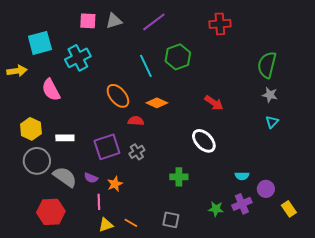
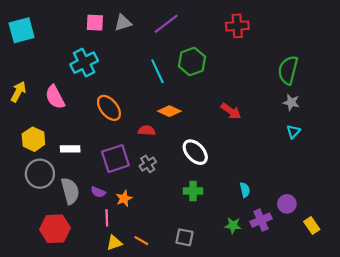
cyan square: (40, 43) -> (22, 30), moved
yellow arrow: (17, 71) -> (18, 92), moved, turned -54
orange ellipse: (118, 96) -> (109, 108), moved
white ellipse: (204, 141) -> (195, 152), moved
cyan semicircle: (242, 176) -> (245, 190), moved, turned -104
gray semicircle: (65, 177) -> (70, 191), turned 40

